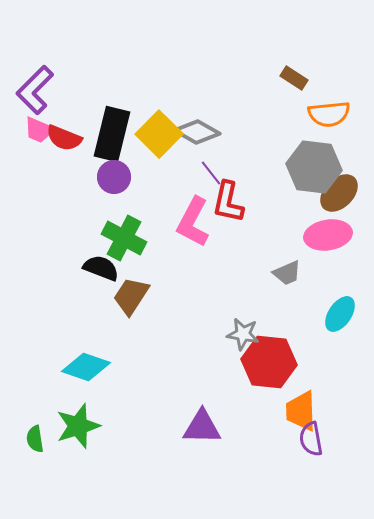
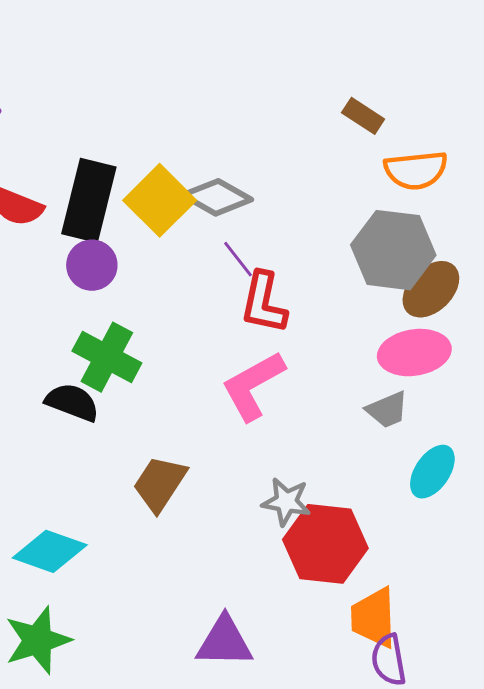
pink L-shape: (193, 222) -> (253, 386), moved, turned 33
gray trapezoid: (287, 273) -> (387, 410), moved
brown trapezoid: (131, 296) -> (160, 484), moved

